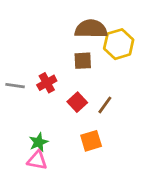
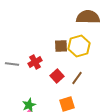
brown semicircle: (91, 29) -> (88, 17), moved
yellow hexagon: (119, 44) -> (79, 46), moved

